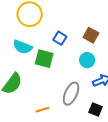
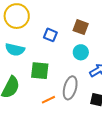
green square: (44, 59) -> (40, 71), moved
orange line: (42, 110) -> (48, 100), moved

